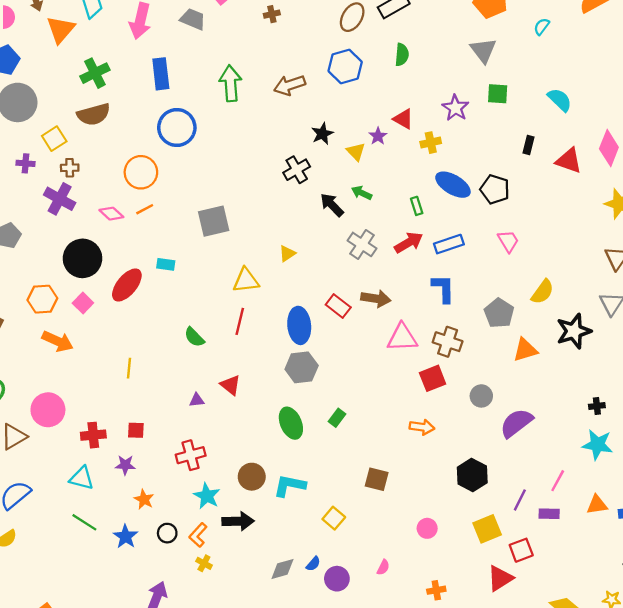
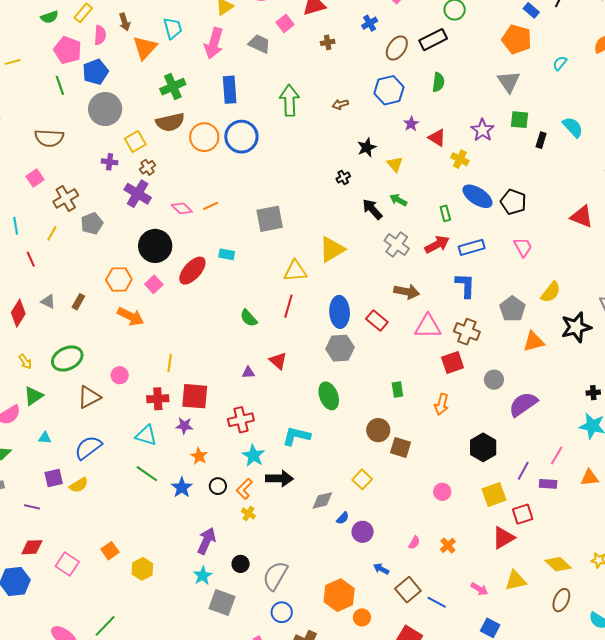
brown arrow: (290, 85) -> (340, 104), size x0.6
purple star: (378, 136) -> (411, 124), moved
yellow cross: (431, 143) -> (460, 159), turned 36
black rectangle: (529, 145) -> (541, 140), moved
red triangle: (569, 161) -> (582, 217), moved
brown cross: (70, 168) -> (147, 167), turned -35
black cross: (297, 170) -> (343, 177), size x0.6
orange circle: (141, 172) -> (204, 137), moved
yellow triangle: (287, 253) -> (332, 249), size x1.8
red rectangle: (338, 306) -> (377, 320), moved
yellow line: (129, 368) -> (170, 363), moved
pink circle: (48, 410) -> (120, 375), size x0.6
green rectangle: (337, 418) -> (397, 389), moved, turned -49
orange arrow: (422, 427) -> (442, 404), turned 95
red square: (136, 430) -> (195, 396), size x1.8
brown circle: (252, 477) -> (378, 430), moved
cyan L-shape: (290, 486) -> (296, 436), moved
pink semicircle: (383, 567) -> (414, 543), moved
gray diamond: (282, 569) -> (322, 500), moved
orange cross: (436, 590) -> (448, 545), turned -35

